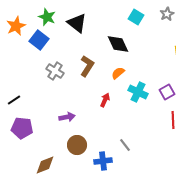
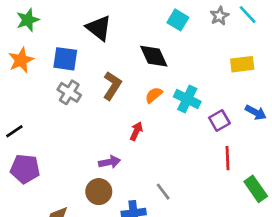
green star: (47, 17) -> (28, 20), moved, turned 30
orange star: (16, 26) -> (21, 60), moved
blue square: (39, 40) -> (65, 59), moved, turned -30
cyan cross: (138, 92) -> (187, 99), moved
purple arrow: (67, 117) -> (109, 162), moved

